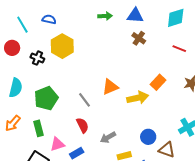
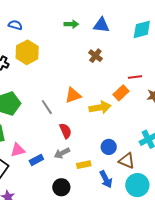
brown cross: (139, 38) -> (95, 56), moved
red line: (179, 49) -> (135, 77), moved, turned -32
red semicircle: (82, 125) -> (66, 131), moved
gray arrow: (108, 137) -> (62, 153), moved

